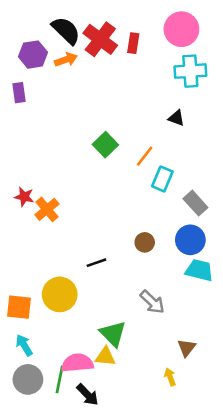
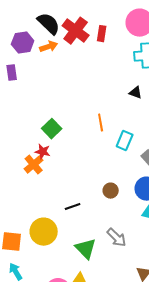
green square: (105, 145) -> (52, 129), moved
orange line: (145, 156) -> (101, 123), moved, turned -48
red star: (24, 197) -> (43, 152), moved
green triangle: (113, 334) -> (86, 249), moved

